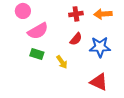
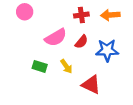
pink semicircle: (38, 31) -> (56, 37), moved
green rectangle: (37, 54) -> (40, 66), moved
red triangle: (99, 82) -> (91, 85), moved

